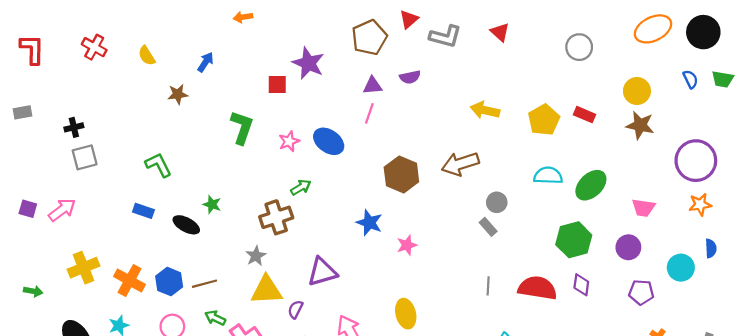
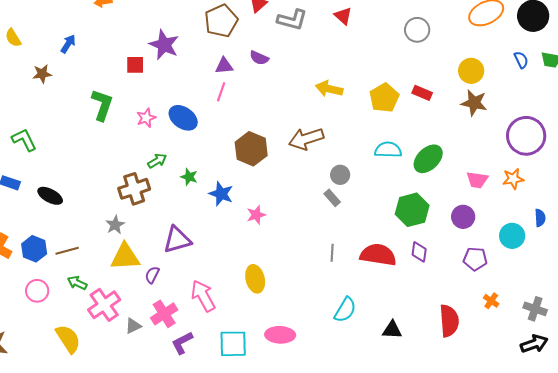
purple semicircle: (410, 77) -> (259, 58), turned 36
green star: (212, 204) -> (189, 177), moved
orange star: (700, 204) -> (513, 179), moved

